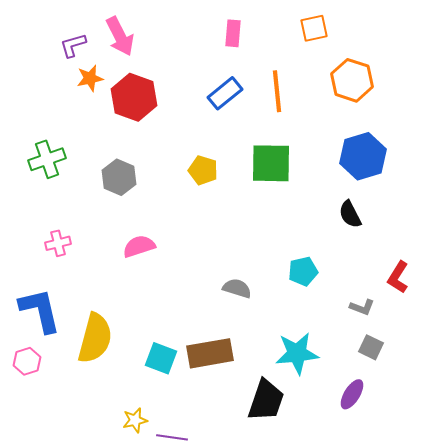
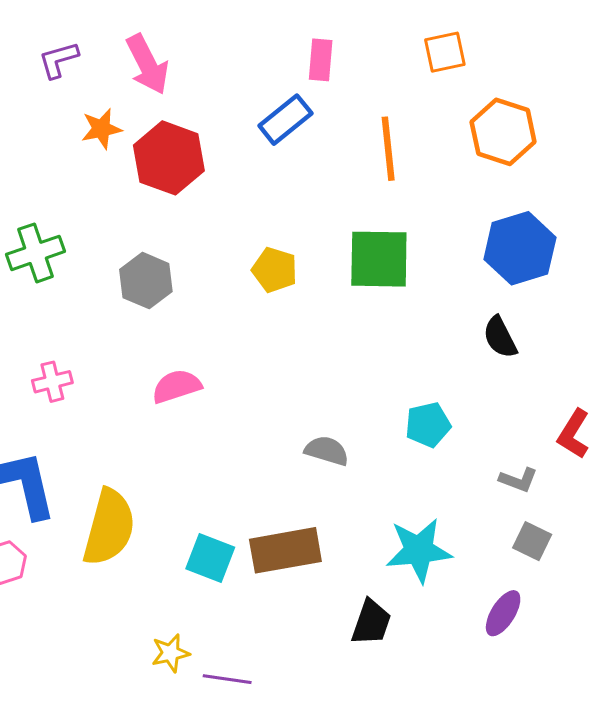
purple L-shape: (73, 45) -> (59, 60), moved
blue rectangle: (225, 93) -> (285, 120), moved
black trapezoid: (266, 400) -> (371, 622), size x0.7

